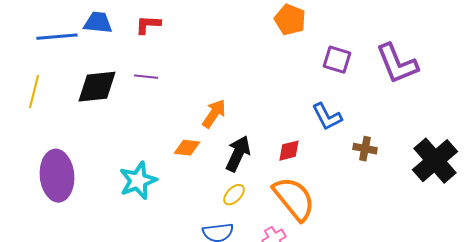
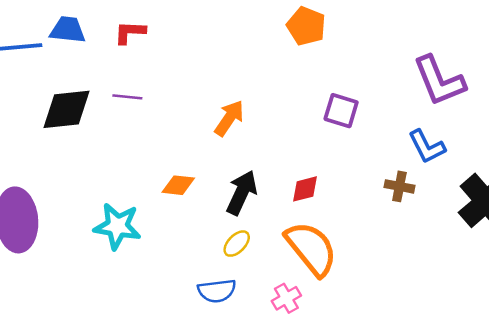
purple square: (337, 60) -> (341, 111), moved
orange arrow: (214, 114) -> (229, 118), moved
blue L-shape: (327, 117) -> (427, 147), moved
cyan star: (138, 181) -> (117, 226), turned 30

